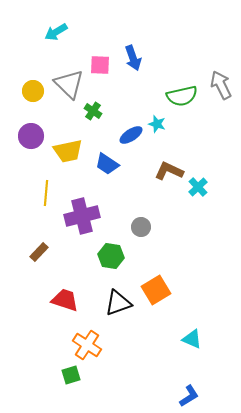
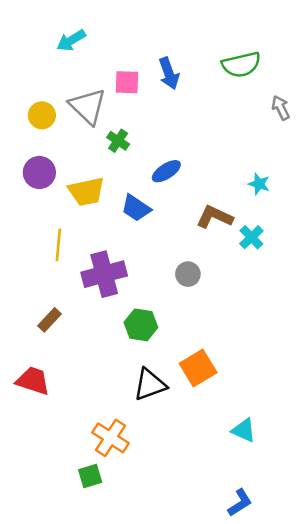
gray arrow: (221, 85) -> (281, 108), size x0.7
green semicircle: (182, 96) -> (241, 65), moved
cyan star: (157, 124) -> (259, 184), moved
gray circle: (141, 227) -> (188, 274), moved
red trapezoid: (65, 300) -> (33, 381), moved

